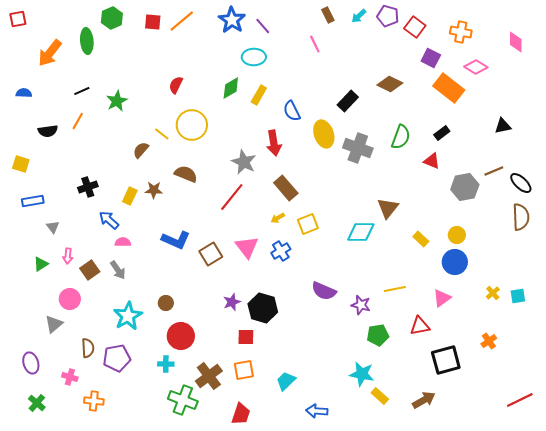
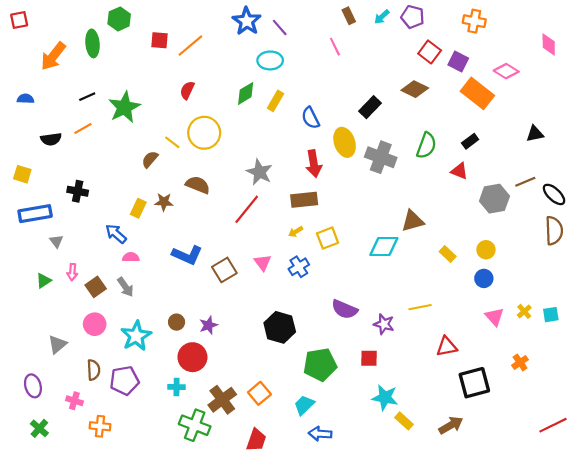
orange line: (182, 21) -> (190, 46), moved
red square: (153, 22) -> (160, 40), moved
red square: (415, 27) -> (430, 52), moved
orange cross: (461, 32) -> (474, 21), moved
green star: (117, 101) -> (124, 107), size x1.4
orange line: (78, 121) -> (83, 129), turned 30
red arrow: (274, 143) -> (314, 164), moved
black cross: (88, 187) -> (78, 191), moved, turned 30
brown rectangle: (286, 188) -> (304, 200), turned -55
blue rectangle: (33, 201) -> (35, 214), size x1.4
brown triangle: (388, 208) -> (413, 221), turned 35
pink triangle: (247, 247) -> (263, 262), size x0.7
blue circle: (455, 262) -> (484, 278), size x0.7
pink triangle: (442, 298) -> (494, 317), moved, turned -36
pink circle: (70, 299) -> (95, 324), moved
purple star: (232, 302) -> (208, 325), moved
green pentagon: (378, 335) -> (320, 365), moved, size x1.4
red square: (246, 337) -> (369, 358), moved
orange square: (244, 370) -> (259, 393), turned -30
blue arrow: (317, 411) -> (320, 434), moved

